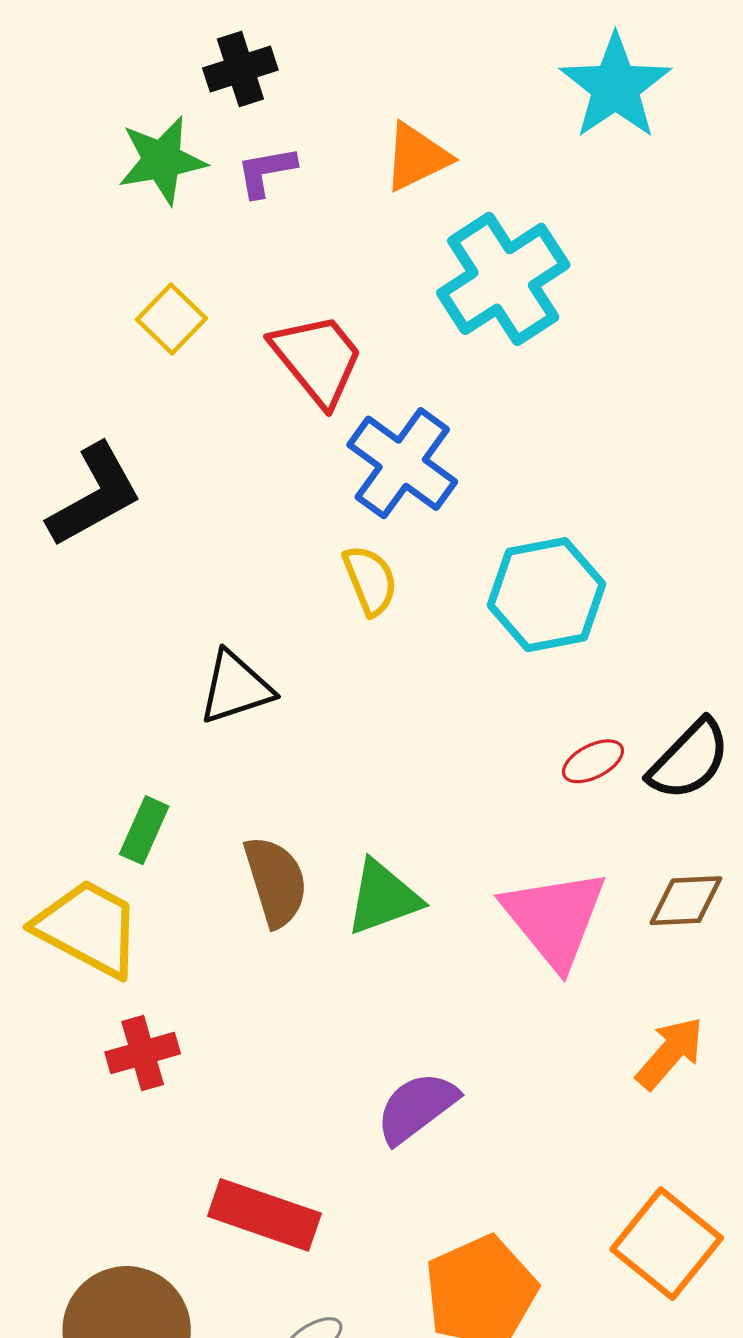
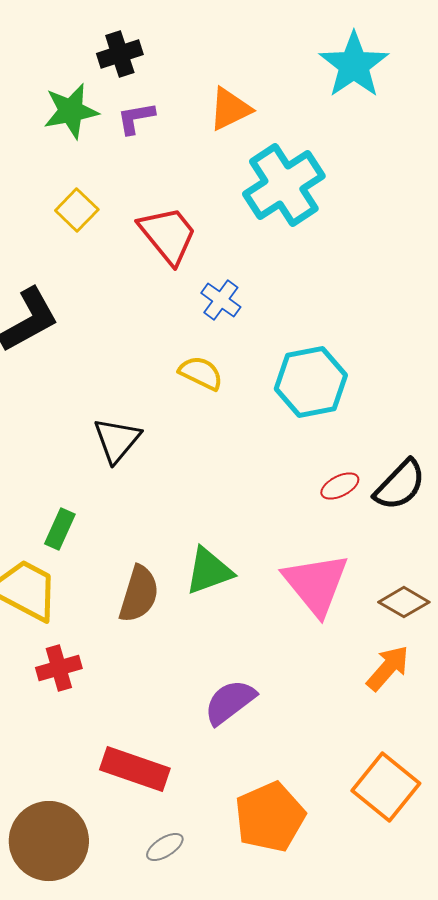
blue cross: (402, 463) -> (221, 300), size x0.6
yellow semicircle: (370, 580) -> (201, 373), turned -42
black triangle: (236, 688) -> (117, 440), turned -32
brown semicircle: (276, 881) -> (139, 594), moved, turned 34
brown diamond: (686, 901) -> (404, 602), moved, turned 33

